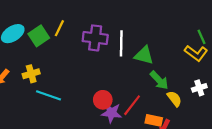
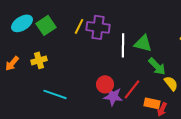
yellow line: (59, 28) -> (79, 26), moved
white line: (121, 43) -> (123, 45), moved
cyan line: (49, 95) -> (55, 94), moved

